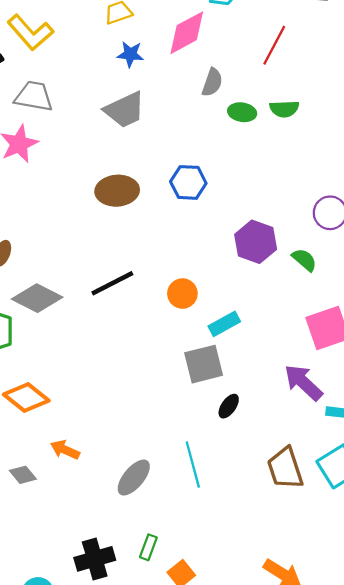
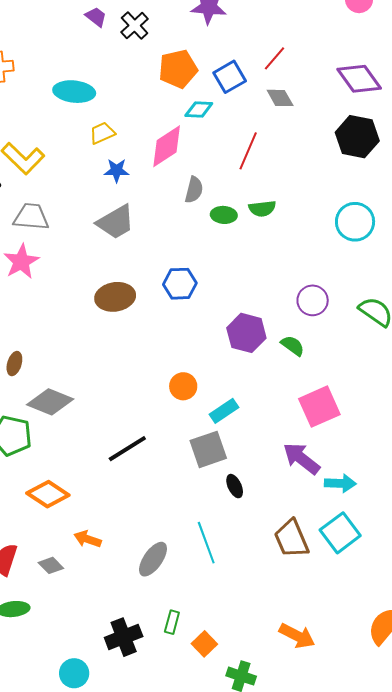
black line: (112, 283) -> (127, 449), moved
black ellipse: (229, 406) -> (235, 486), turned -55

